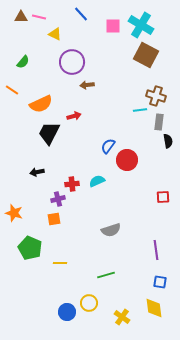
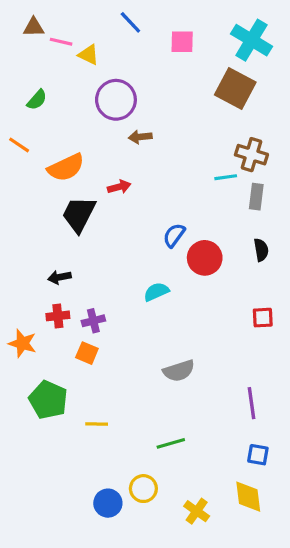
pink line: (39, 17) -> (61, 42), moved
cyan cross: (141, 25) -> (251, 40), moved
black semicircle: (168, 141) -> (261, 250), moved
red cross: (72, 184) -> (58, 316), moved
orange square: (54, 219) -> (87, 353), turned 32

